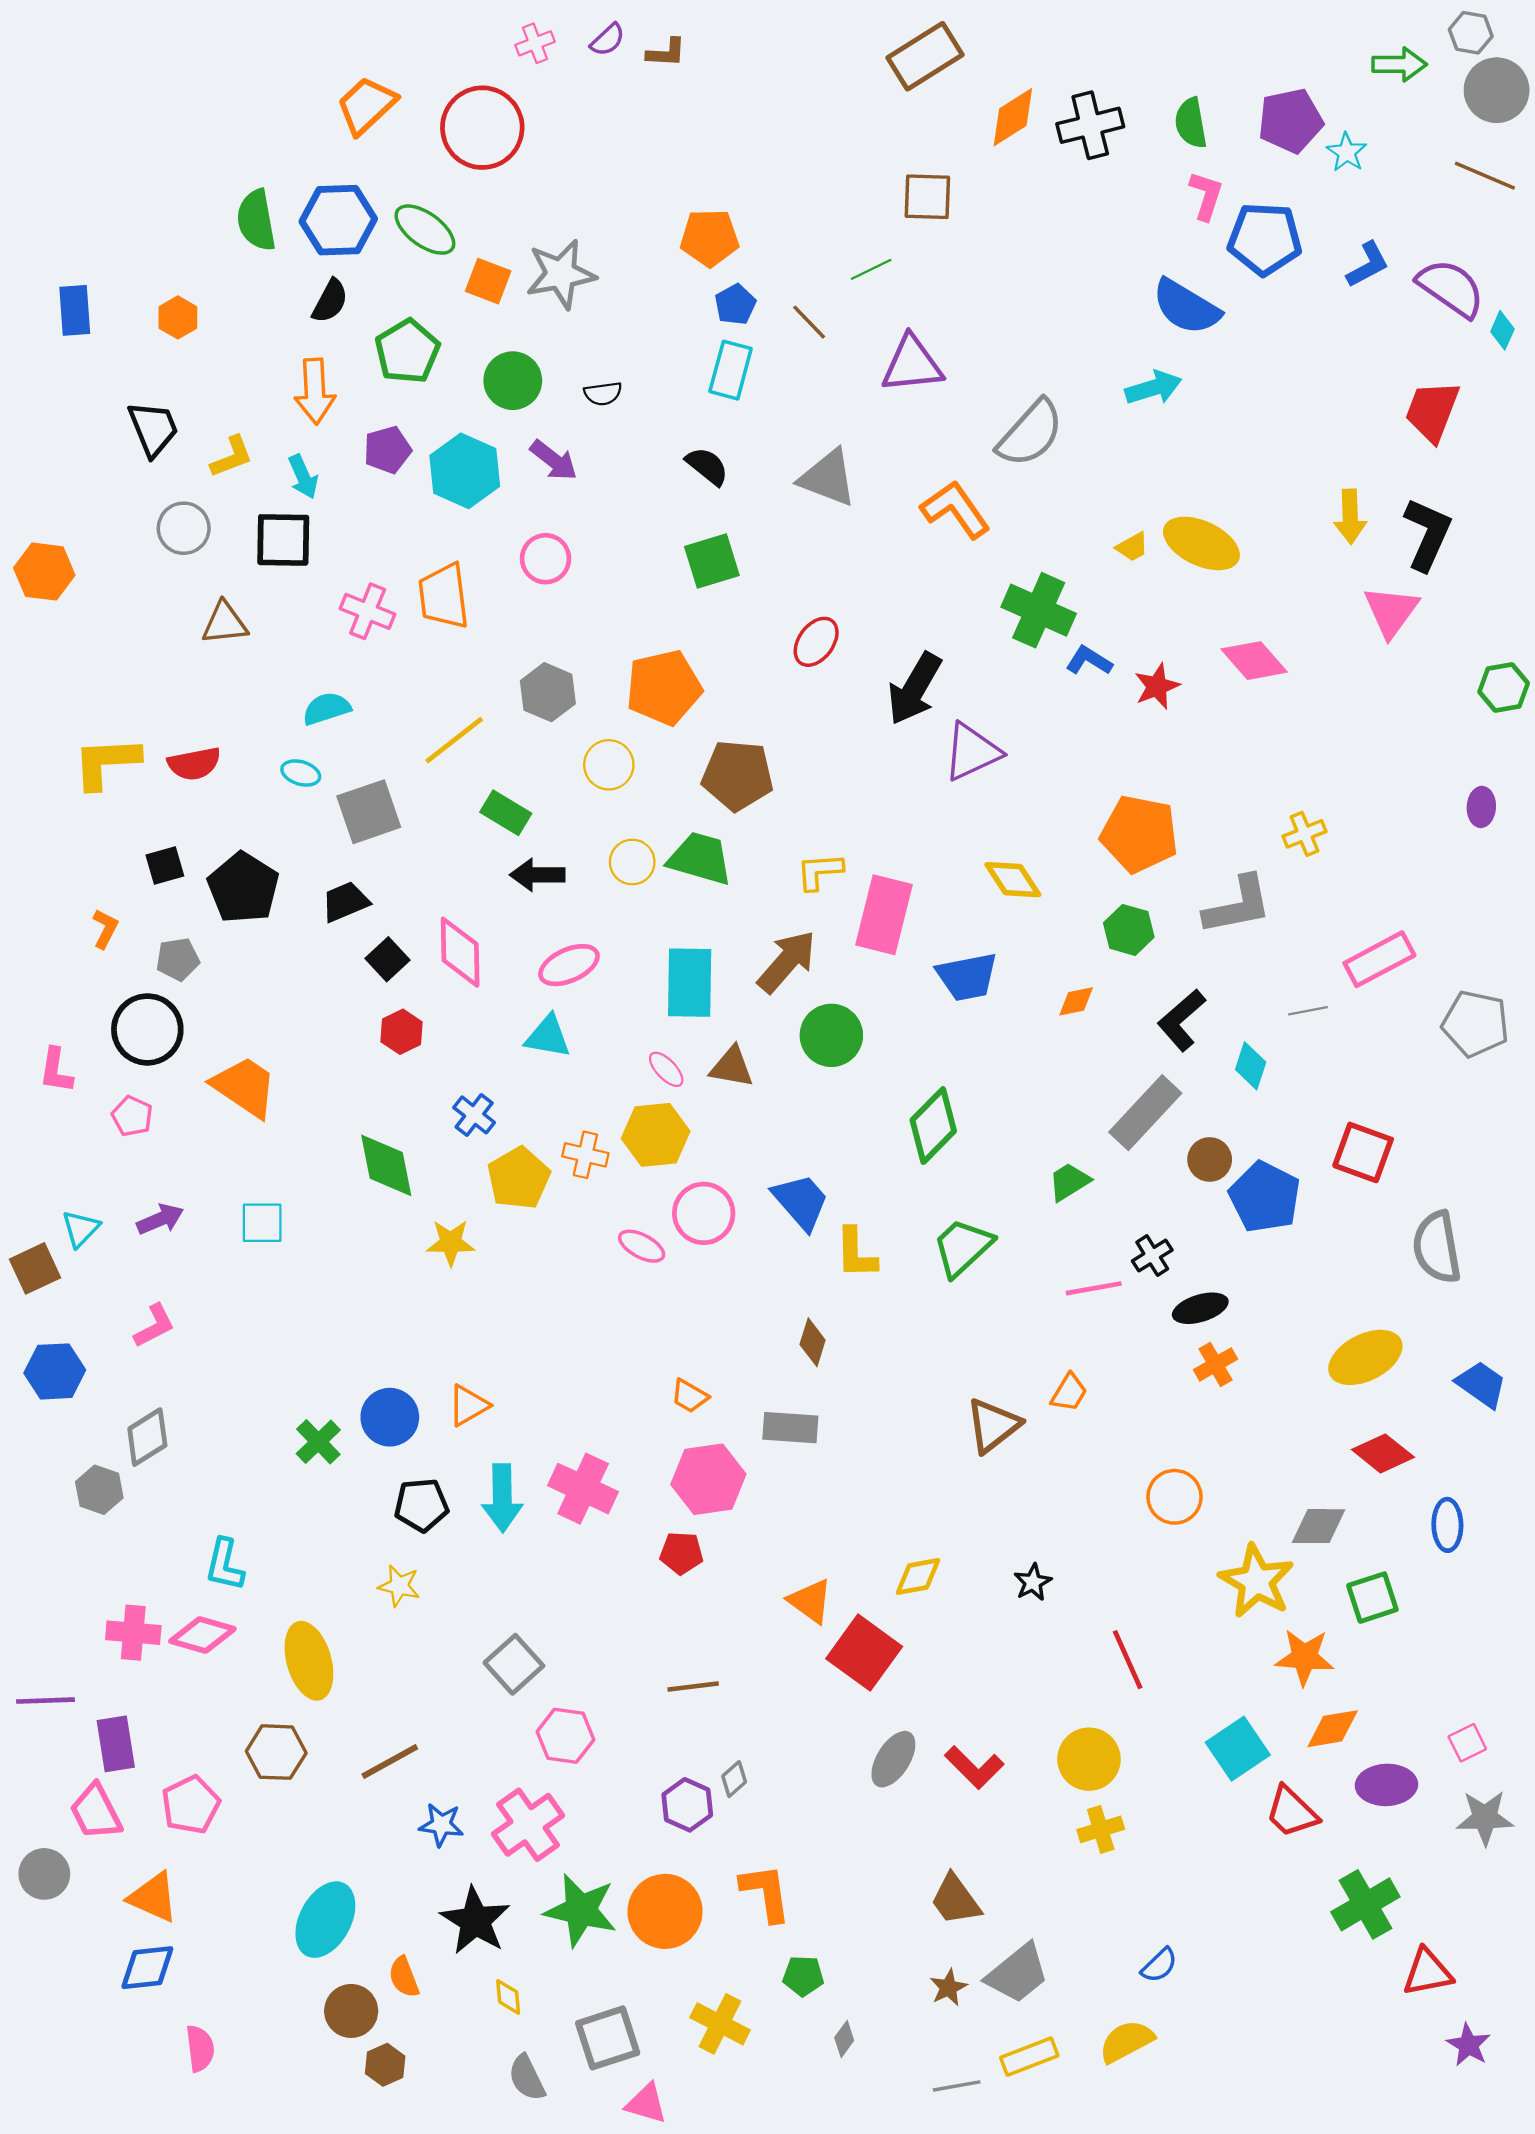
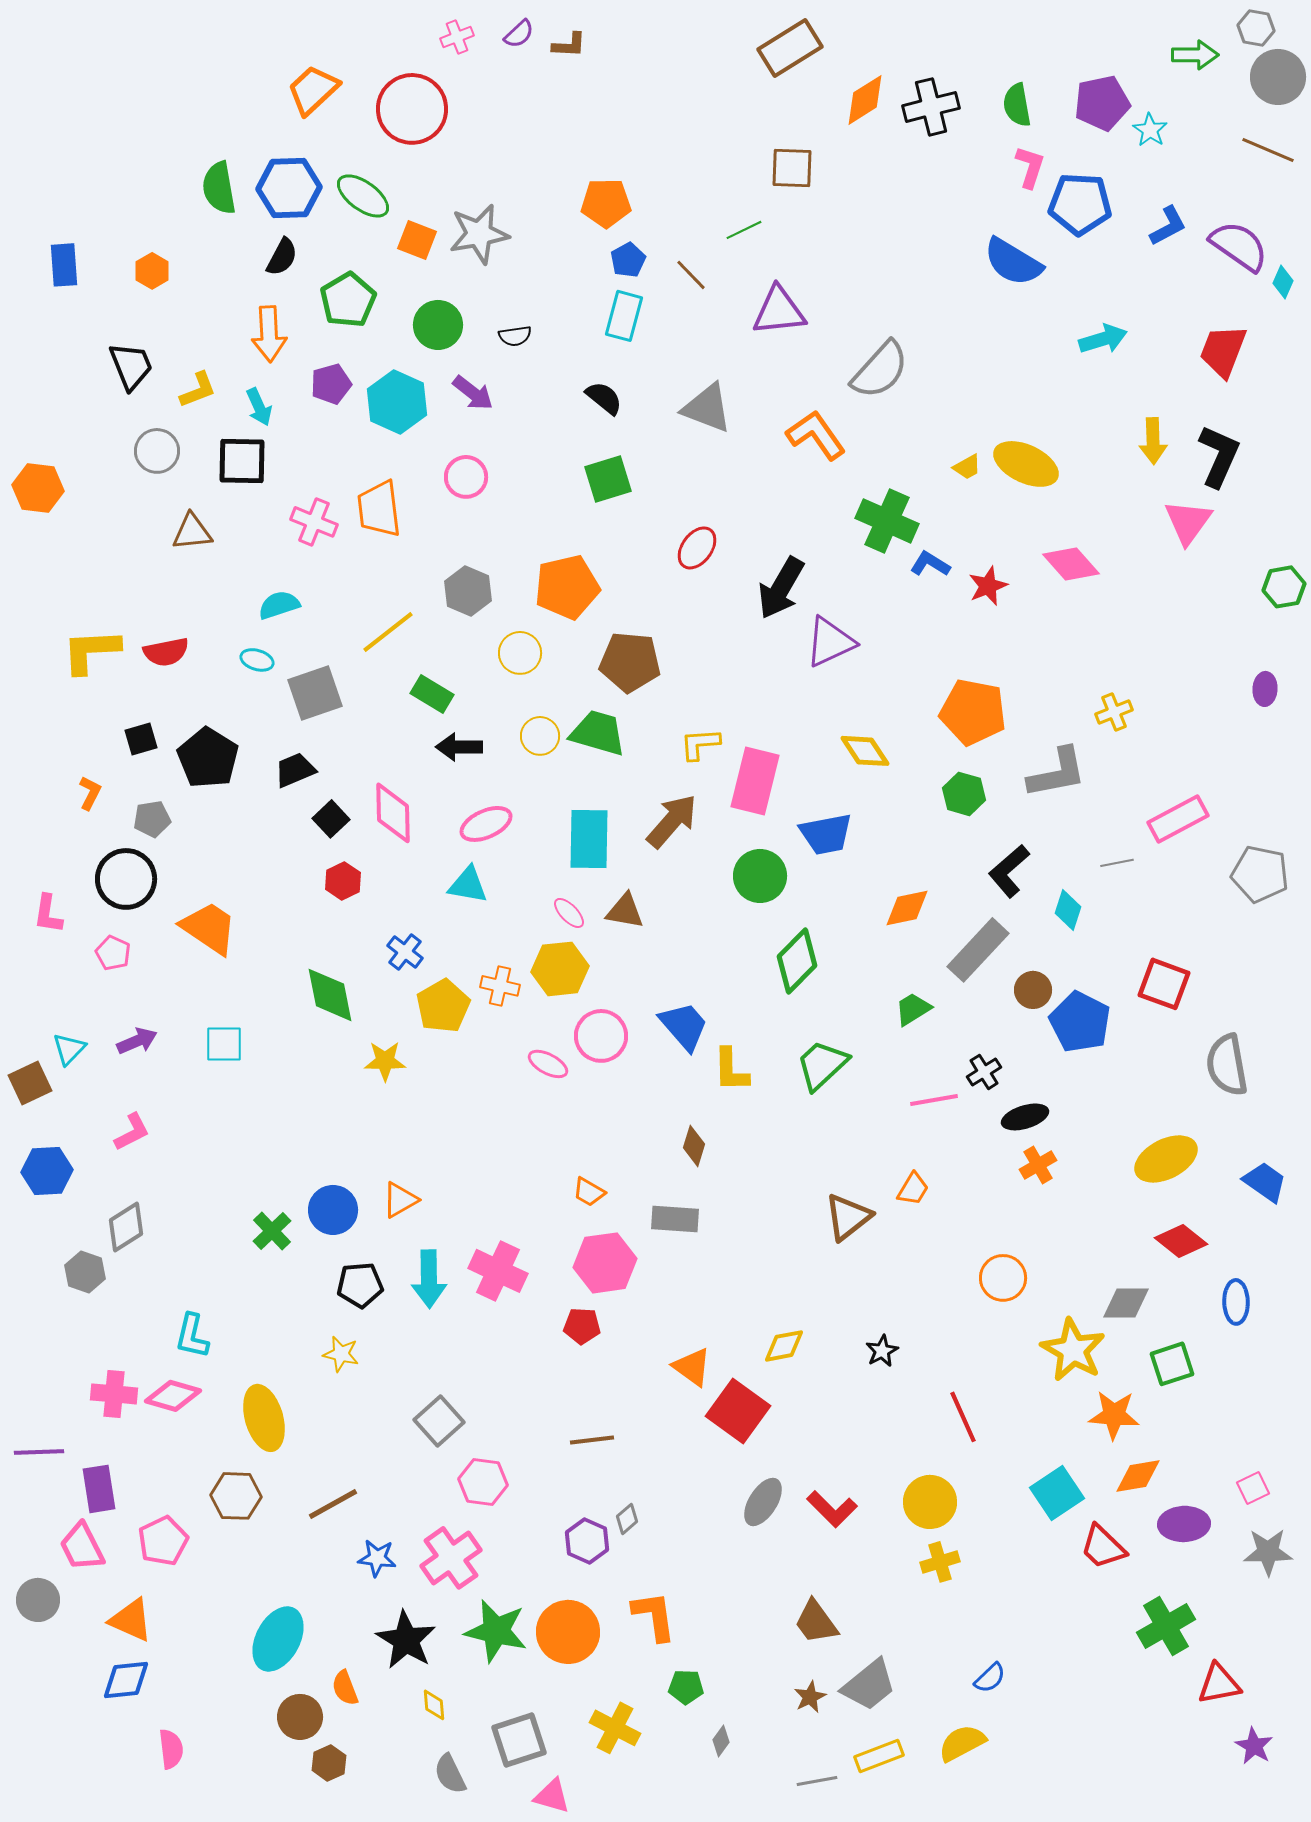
cyan arrow: (1153, 388) -> (1103, 339), moved
orange diamond: (1076, 1001) -> (907, 908), moved, size x1.4
green circle: (831, 1035) -> (760, 876), moved

